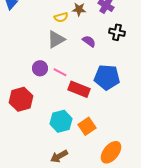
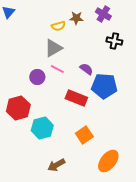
purple semicircle: (89, 41) -> (86, 69), moved
pink line: (60, 72) -> (57, 69), moved
cyan hexagon: (61, 121) -> (42, 128), moved

